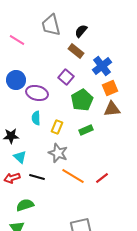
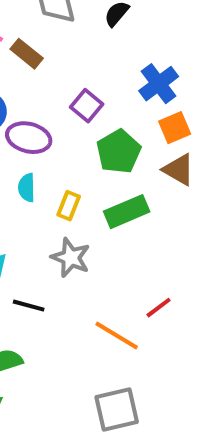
brown rectangle: (76, 51) -> (27, 54), moved
brown triangle: (112, 109) -> (179, 170), turned 36
green rectangle: (86, 130) -> (127, 212), size x1.5
orange line: (73, 176) -> (117, 336), moved

